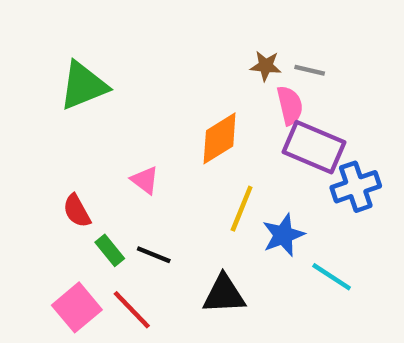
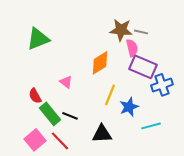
brown star: (266, 66) -> (121, 30), size x1.6
green rectangle: (110, 250) -> (50, 114), size x1.6
cyan line: (332, 277) -> (151, 126), turned -48

